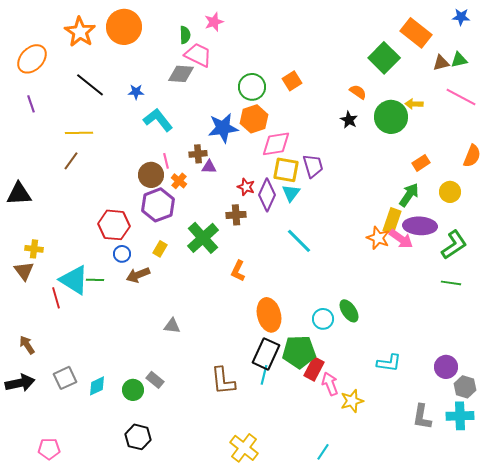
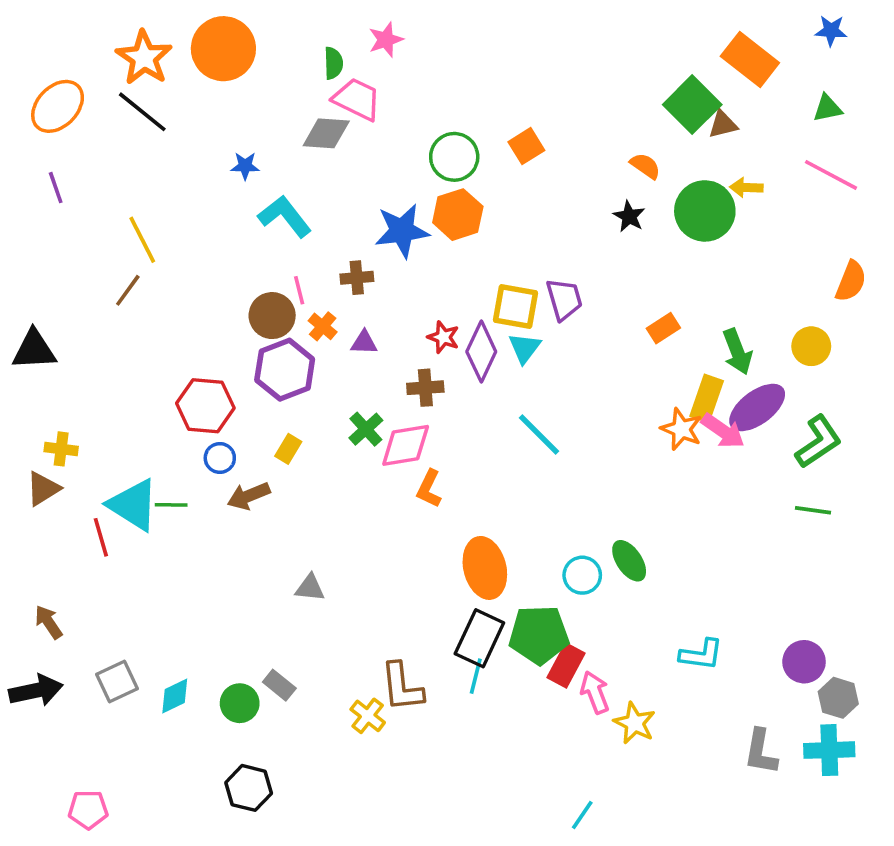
brown triangle: (441, 63) -> (723, 124), moved
black line: (90, 85) -> (142, 112), moved
yellow line: (79, 133) -> (142, 240), turned 64
pink diamond: (276, 144) -> (406, 445), moved
orange rectangle: (421, 163) -> (663, 328), moved
purple triangle: (209, 167) -> (364, 343), moved
green arrow: (409, 195) -> (737, 352), turned 125
purple ellipse: (420, 226) -> (757, 407), turned -40
green cross: (203, 238) -> (366, 429), size x0.6
brown triangle: (24, 271) -> (43, 489), turned 35
yellow star: (352, 401) -> (635, 723), turned -30
yellow cross: (244, 448) -> (368, 716), moved, size x0.7

